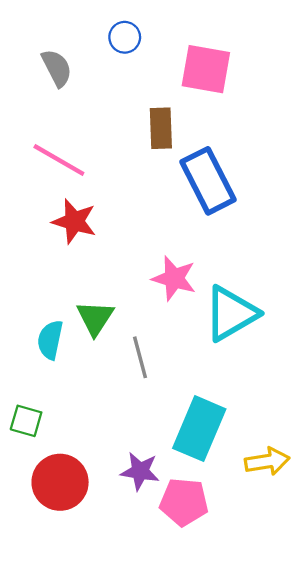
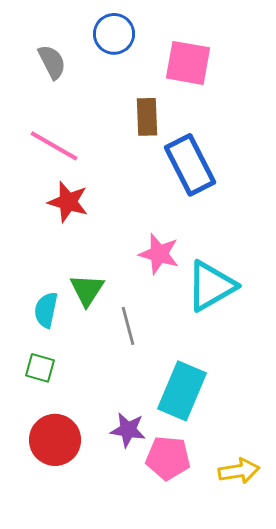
blue circle: (125, 37) -> (114, 34), size x1.4
green square: (26, 421) -> (40, 368), moved
yellow arrow: (267, 461) -> (239, 471), moved

